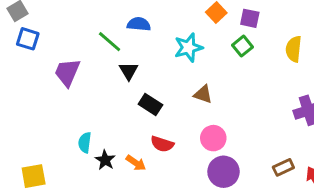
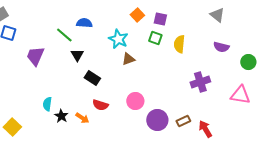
green square: (243, 46) -> (155, 38), turned -32
cyan star: (188, 48) -> (118, 39), turned -30
yellow semicircle: (294, 49) -> (179, 44), moved
brown triangle: (203, 94) -> (128, 59), moved, turned -40
purple circle: (224, 172) -> (157, 120), moved
yellow square: (34, 176) -> (12, 127), turned -36

